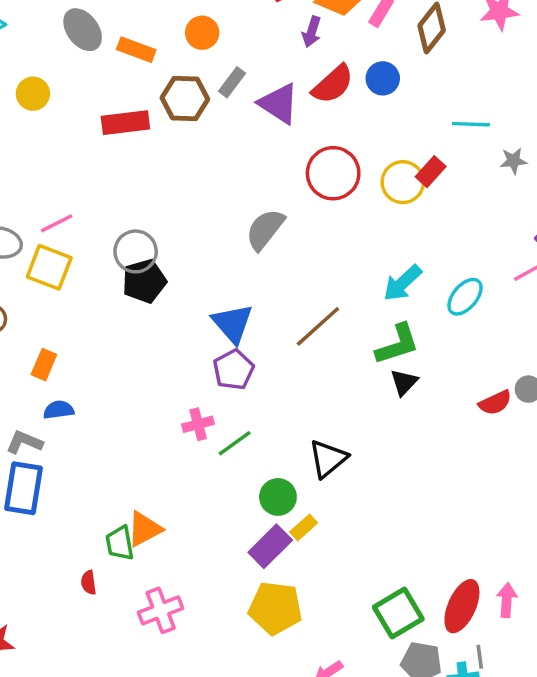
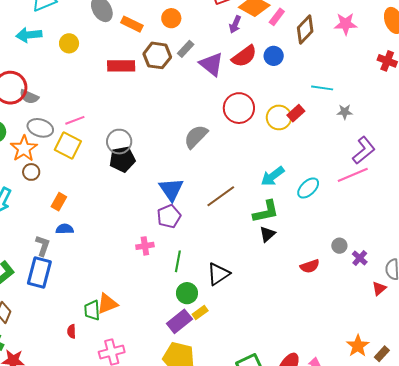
red semicircle: (495, 403) -> (310, 266), moved
gray L-shape: (24, 442) -> (43, 246), turned 80
green line: (235, 443) -> (178, 261), moved, turned -50

